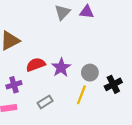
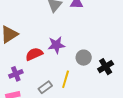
purple star: (61, 67) -> (56, 45), moved, turned 30
yellow line: (81, 95) -> (66, 79), moved

